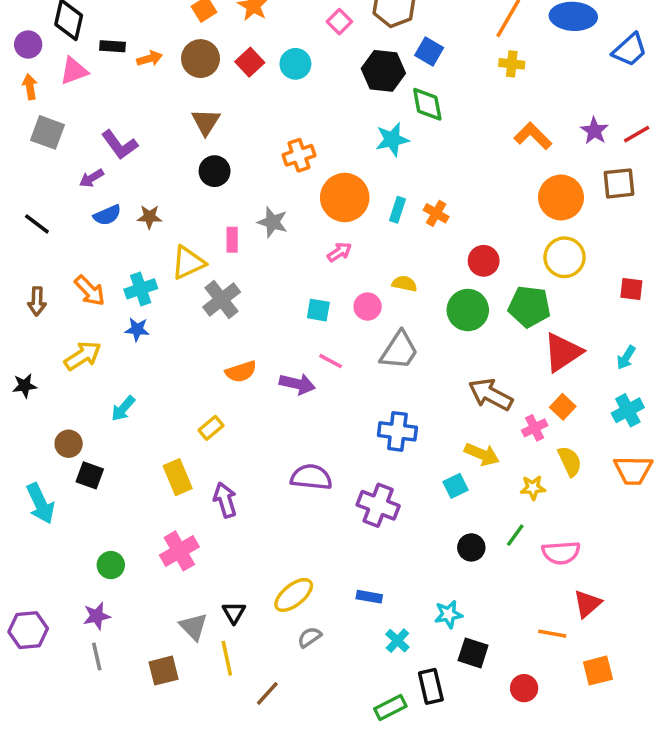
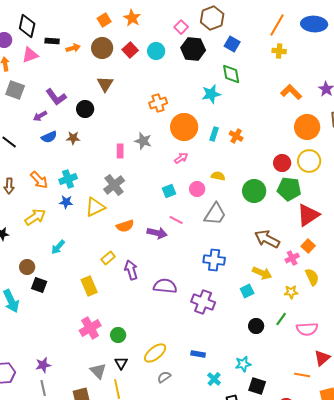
black hexagon: (383, 71) -> (193, 49), moved
black circle: (215, 171) -> (85, 109), moved
red circle: (484, 261) -> (282, 163), moved
yellow triangle: (188, 263) -> (95, 207), moved
cyan square: (318, 310) -> (169, 191), turned -32
purple arrow: (225, 500) -> (131, 270), moved
green circle: (111, 565) -> (118, 335), moved

